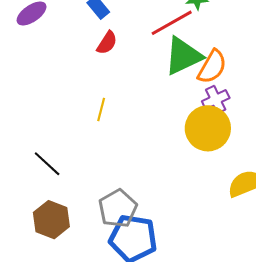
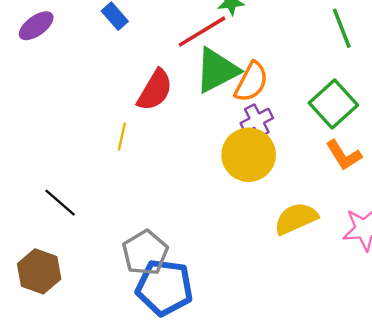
red semicircle: (107, 43) -> (155, 90), moved, size x1.5
brown hexagon: (51, 220) -> (39, 271), moved

